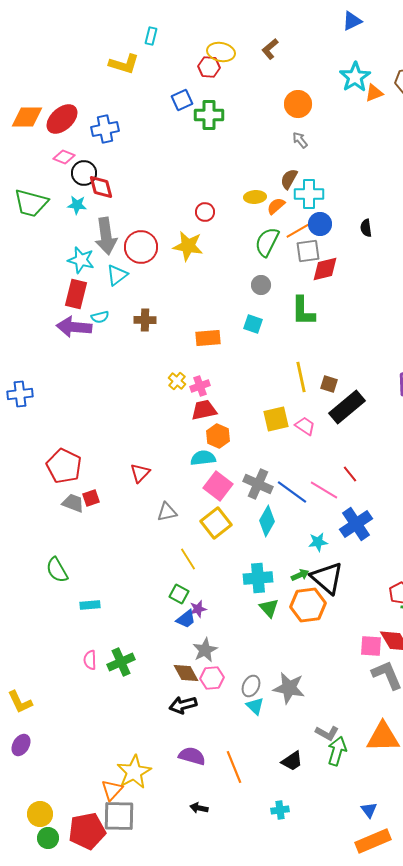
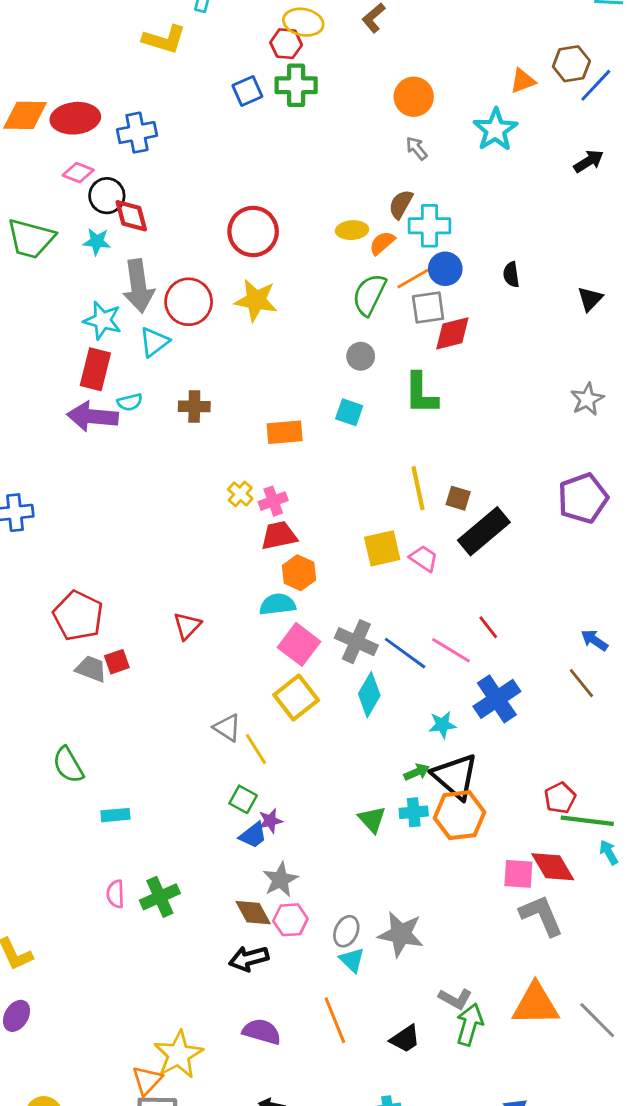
cyan star: (355, 77) -> (495, 130), moved
green cross: (209, 115) -> (296, 85), moved
red ellipse: (62, 119) -> (75, 118), turned 36
red circle: (205, 212) -> (253, 232), moved, size x1.8
gray triangle: (167, 512) -> (227, 728), moved, turned 45
cyan cross: (258, 578) -> (414, 812), moved, size x0.7
orange hexagon: (308, 605) -> (460, 815), moved
orange line: (234, 767) -> (335, 1020), moved

